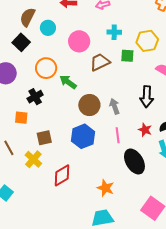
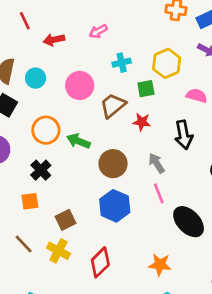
gray arrow: (115, 106) -> (157, 163), moved
red star: (145, 130) -> (142, 122), moved

